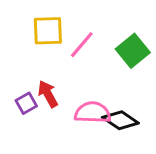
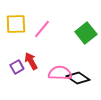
yellow square: (48, 31) -> (16, 24), moved
pink line: (82, 45) -> (42, 29), moved

